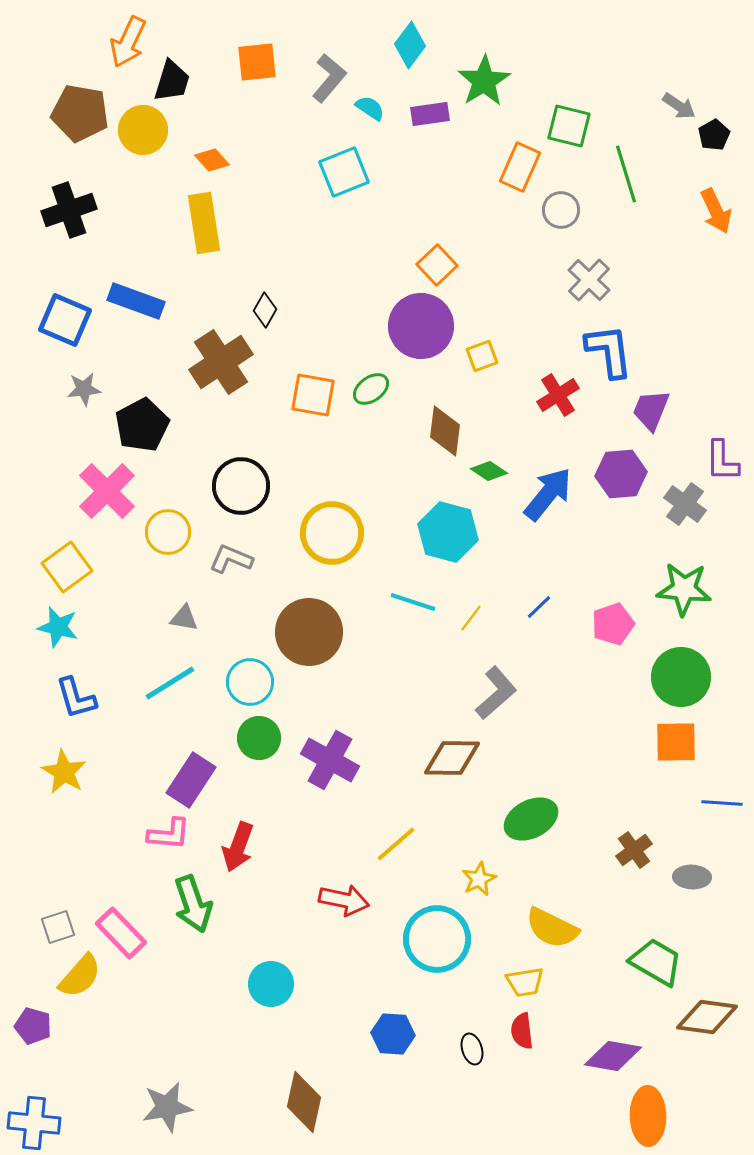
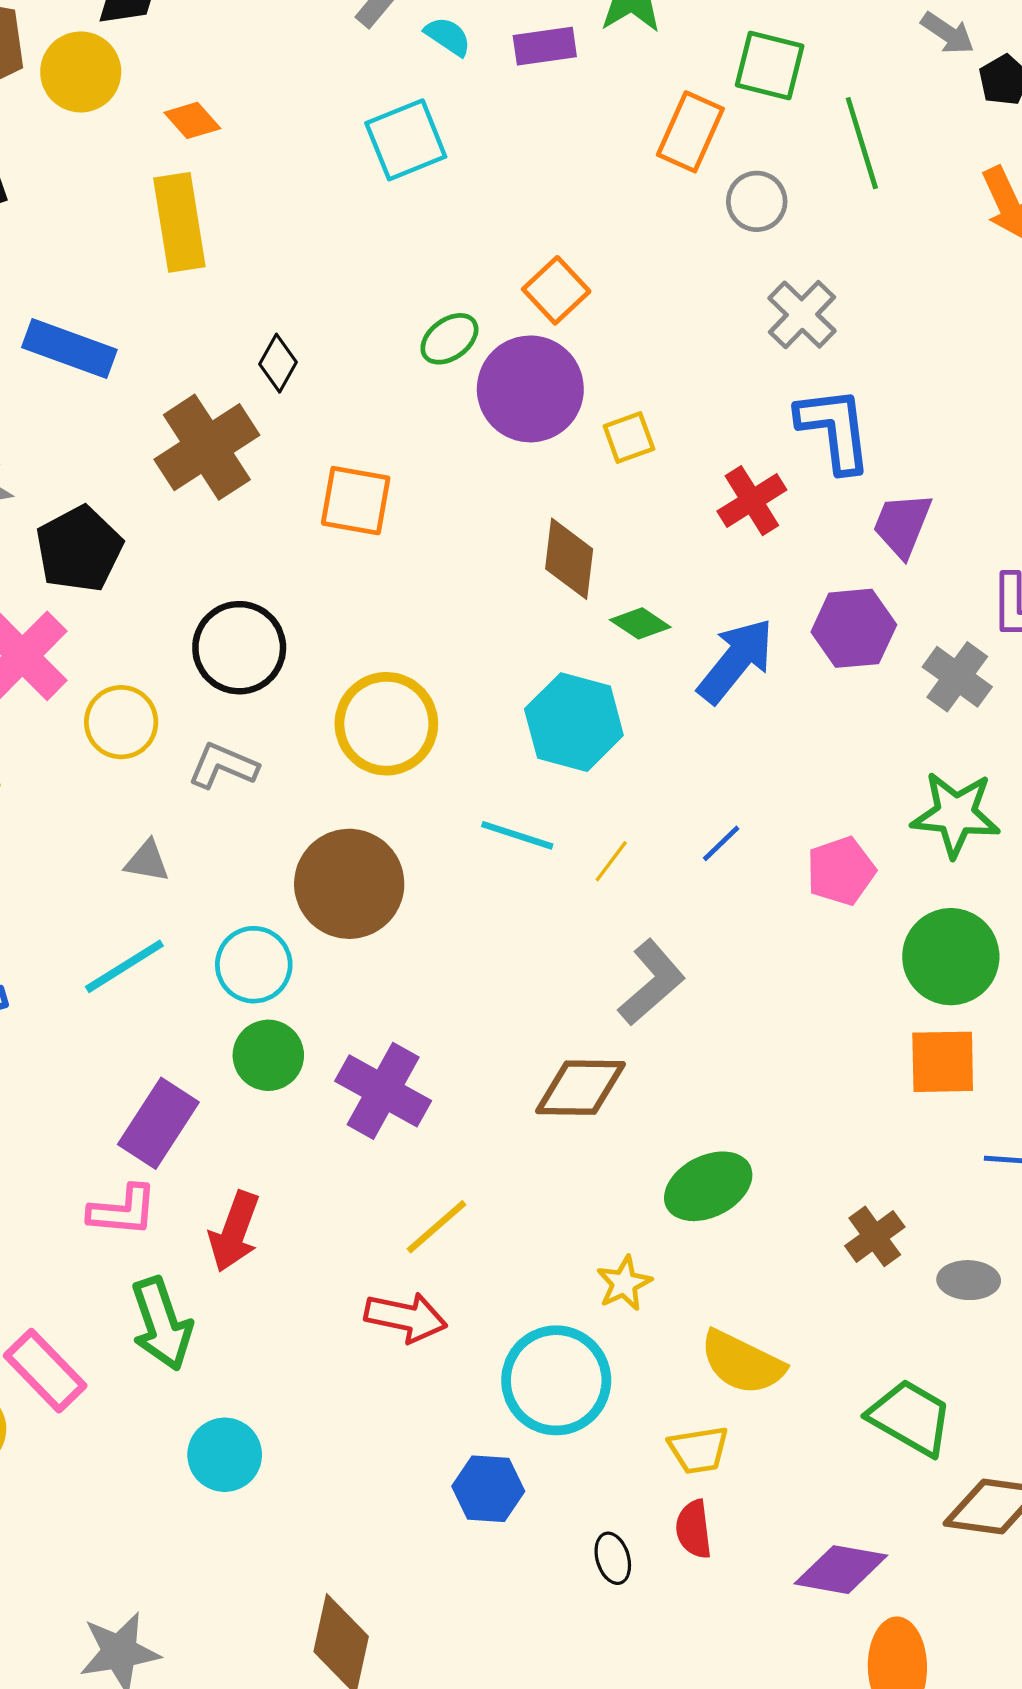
green ellipse: (371, 389) -> (449, 339), moved
yellow line: (396, 844) -> (437, 1227), moved
cyan circle: (271, 984) -> (225, 1455), moved
blue hexagon: (393, 1034) -> (488, 1489), moved

